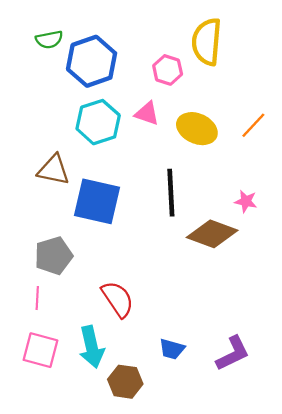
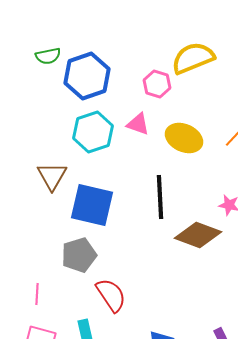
yellow semicircle: (207, 42) -> (193, 58), turned 63
brown triangle: (54, 170) -> (52, 176), turned 48
gray pentagon: (54, 256) -> (79, 255), moved

